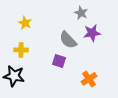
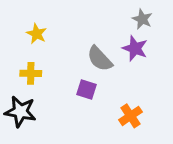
gray star: (81, 13) -> (142, 19), moved
purple star: (92, 33) -> (135, 48), turned 30

